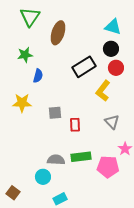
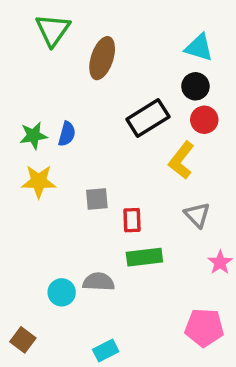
green star: (25, 55) -> (33, 136), moved
green rectangle: (81, 157) -> (144, 257), moved
pink pentagon: (108, 167) -> (204, 328), moved
cyan circle: (43, 177) -> (62, 292), moved

